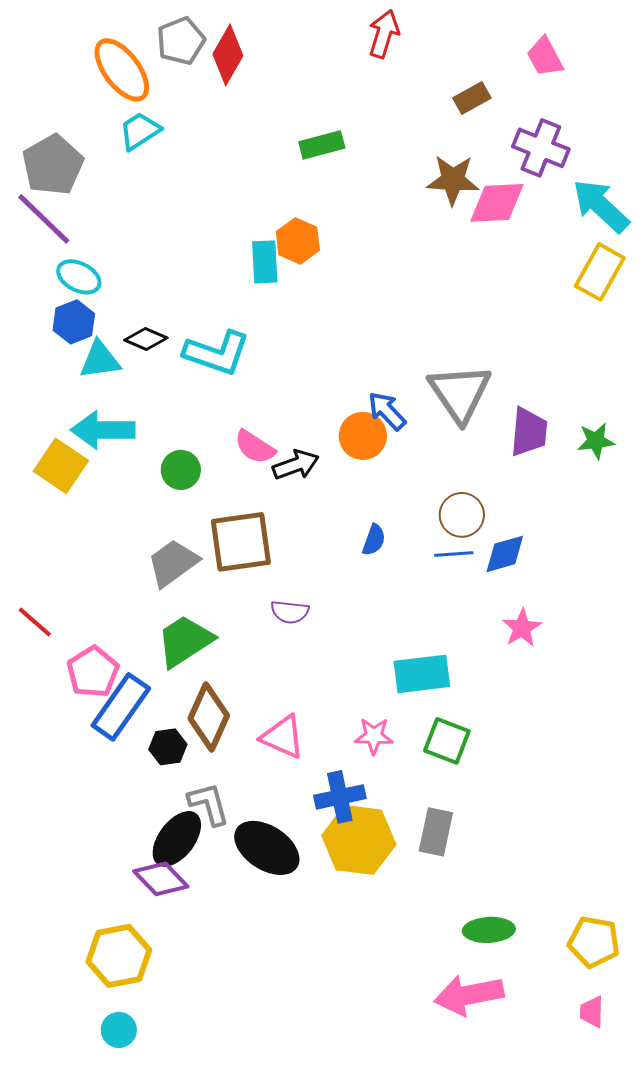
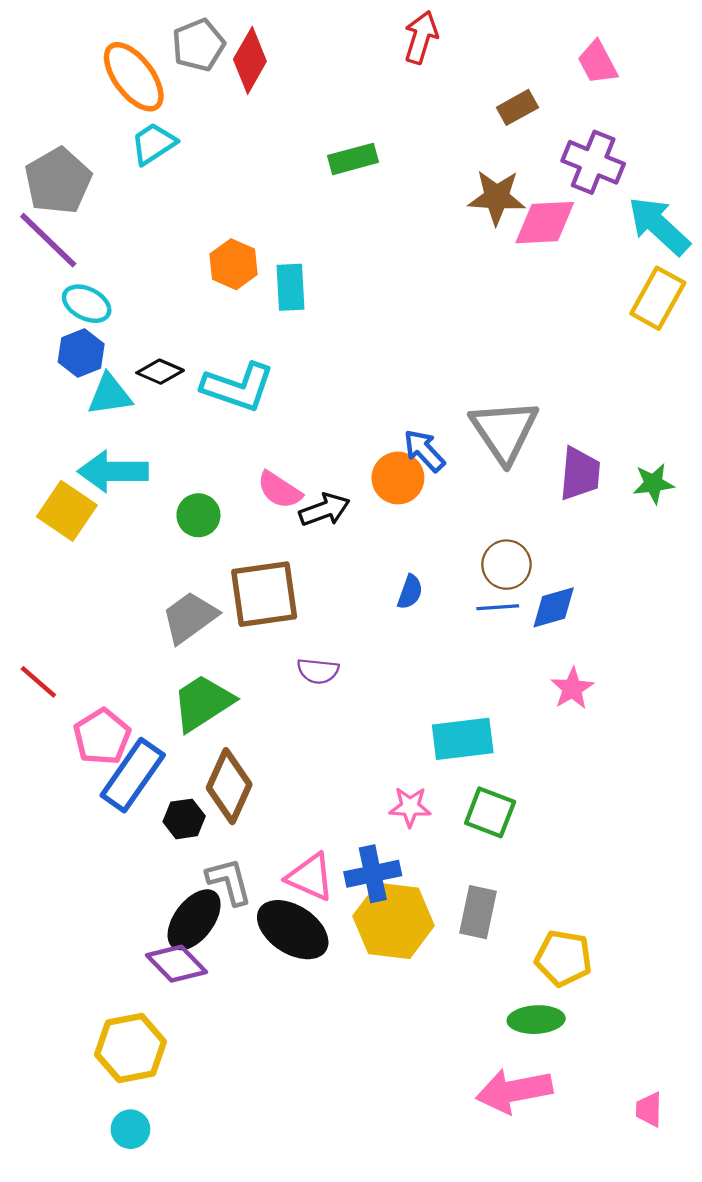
orange hexagon: (298, 241) -> (234, 264), moved
pink triangle: (283, 737) -> (310, 877), moved
yellow pentagon: (594, 942) -> (563, 958), moved

